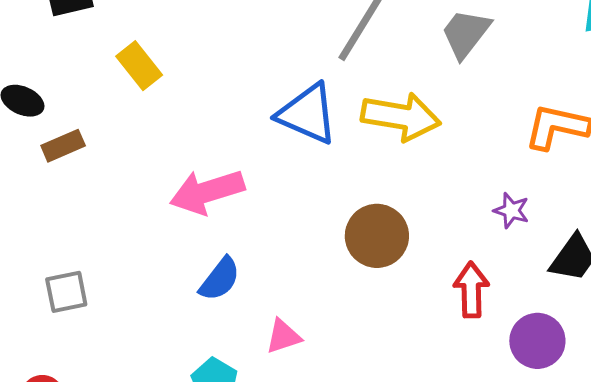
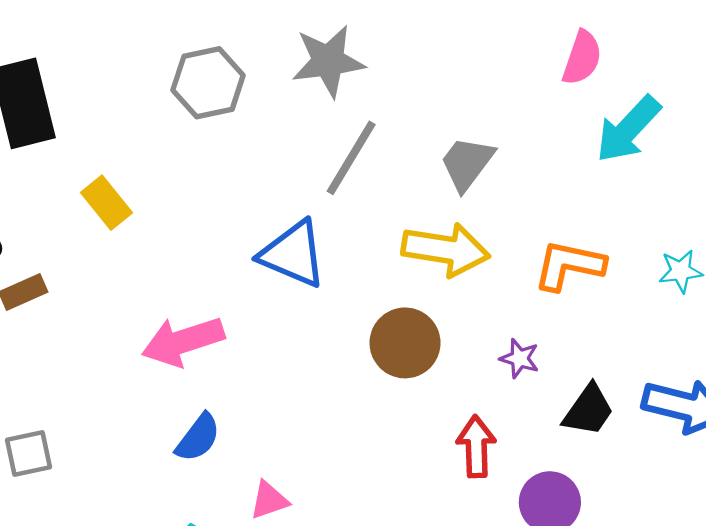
yellow arrow: (401, 117) -> (446, 250), moved
brown circle: (377, 236) -> (405, 343), moved

